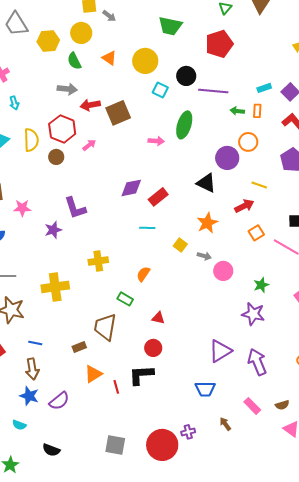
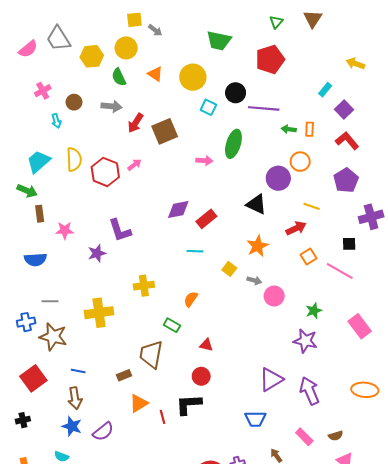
cyan rectangle: (264, 88) -> (325, 90), moved, turned -32
red arrow: (90, 105) -> (135, 123), turned -48
red hexagon: (62, 129) -> (105, 172), moved
brown circle: (56, 157) -> (74, 102), moved

